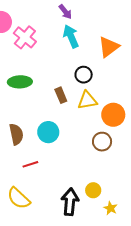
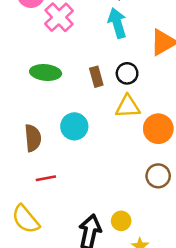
brown rectangle: (61, 95) -> (96, 77), moved
cyan circle: (48, 132) -> (74, 126), moved
brown circle: (102, 142) -> (158, 176), moved

